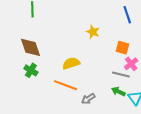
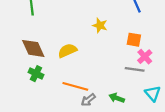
yellow semicircle: (71, 63) -> (67, 51), moved
green arrow: (118, 91) -> (117, 98), moved
gray arrow: (88, 99) -> (88, 100), moved

